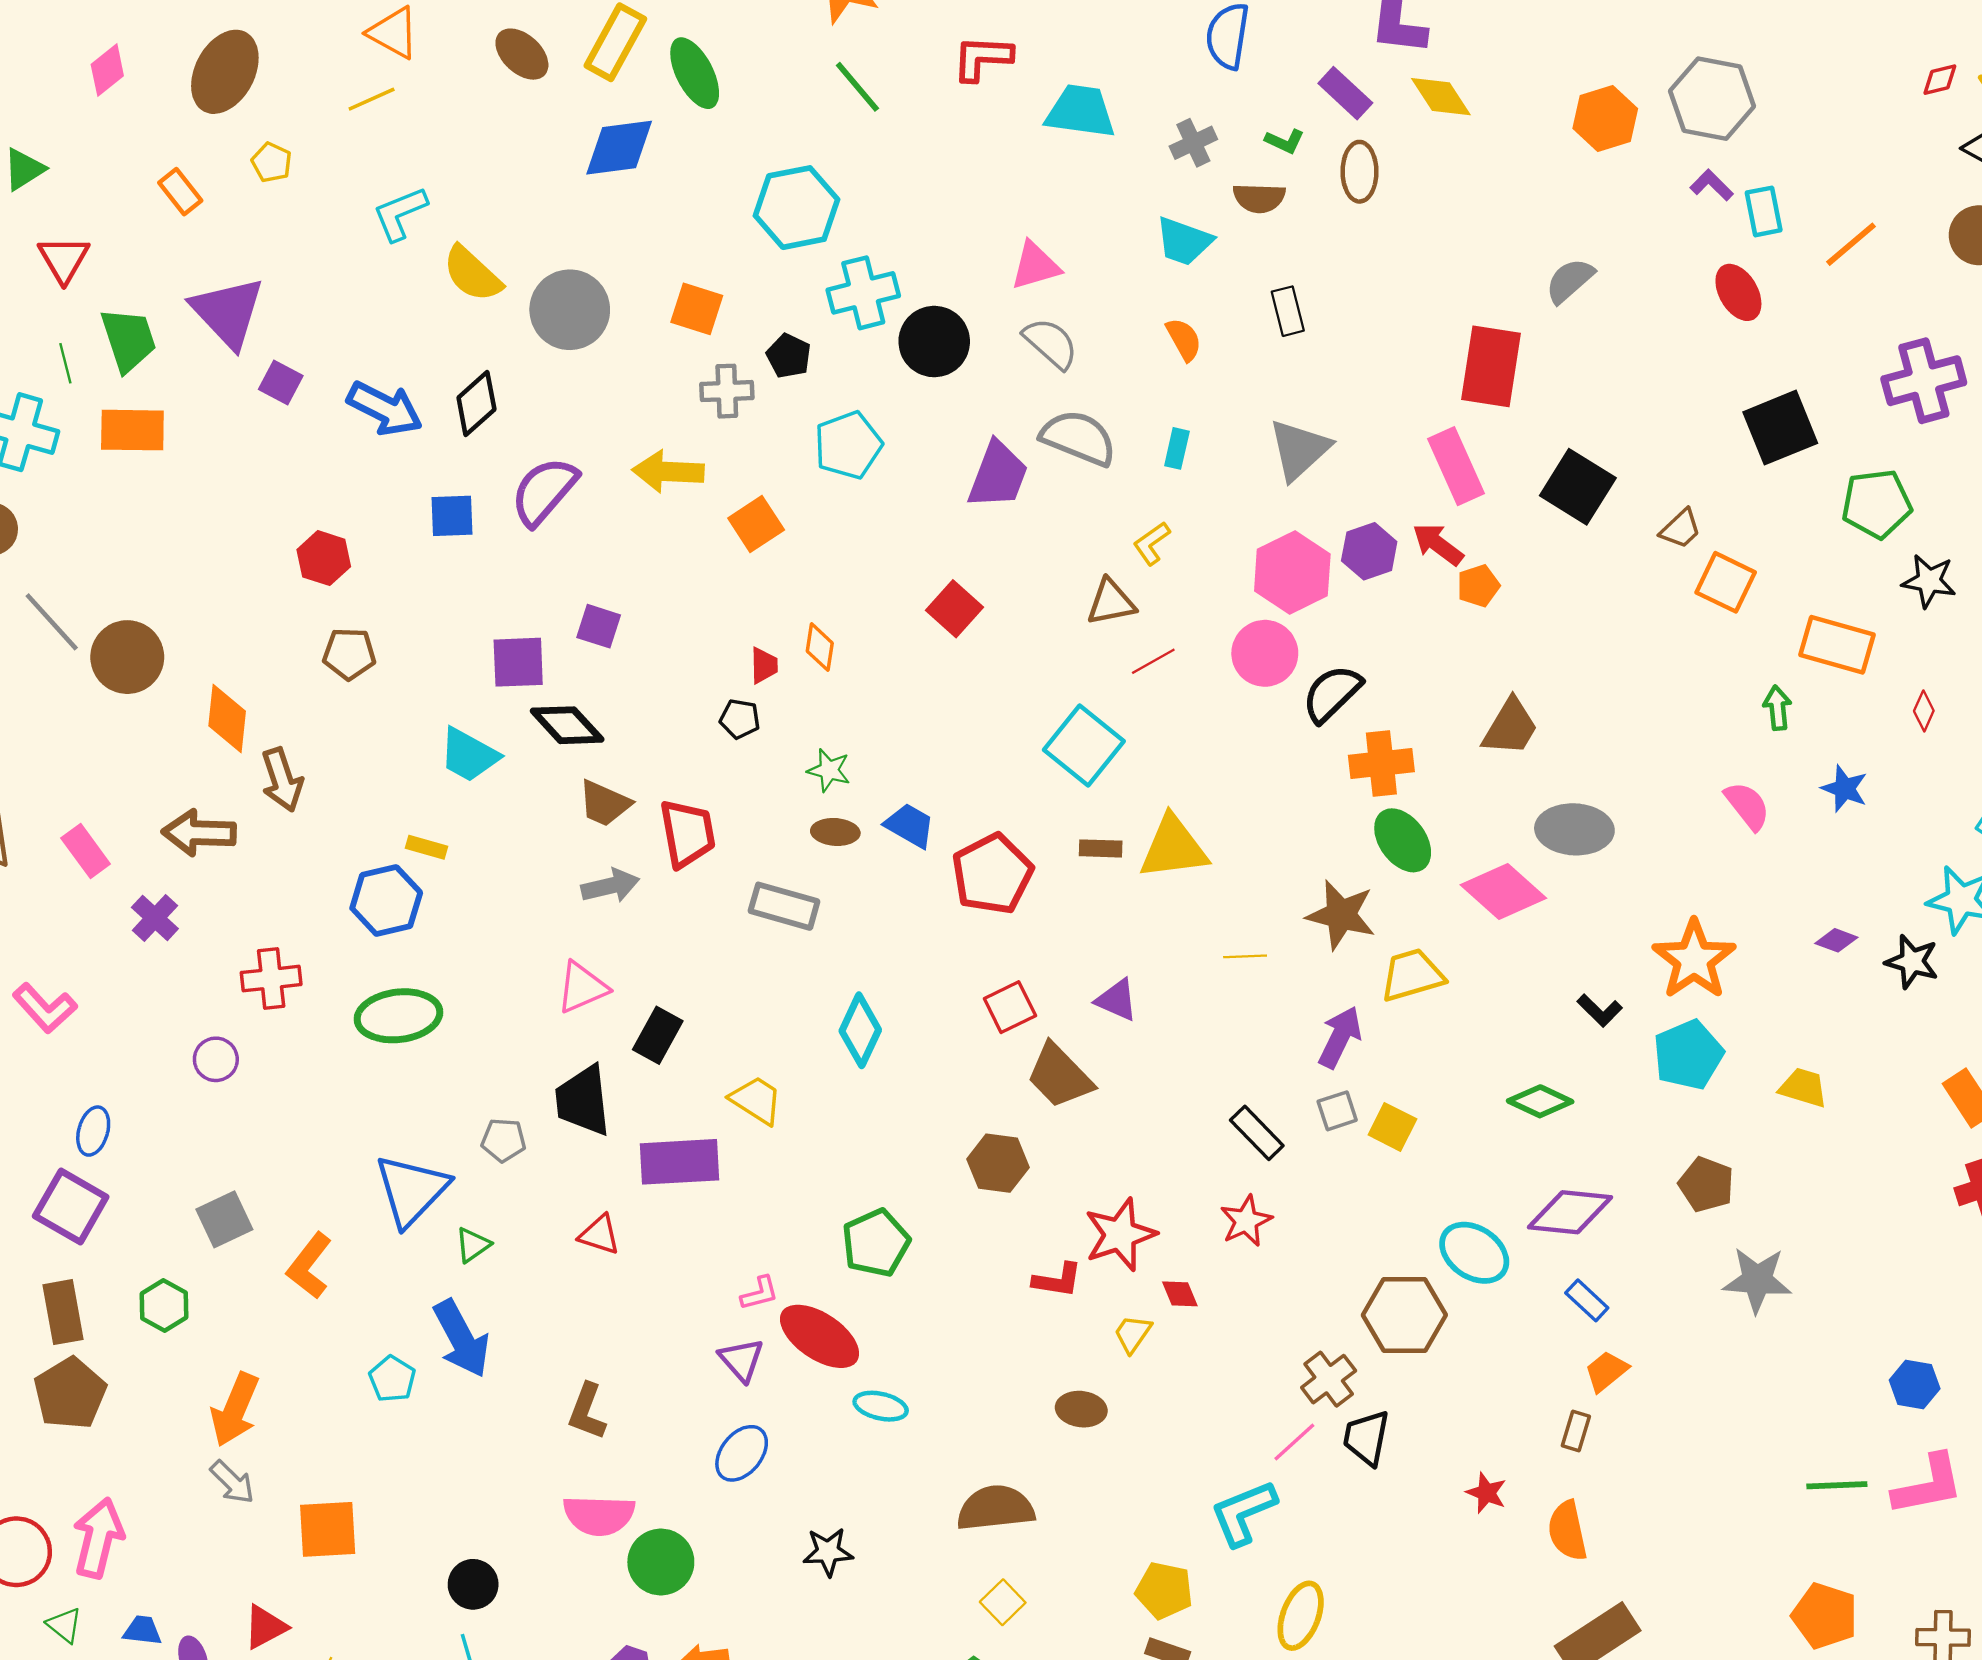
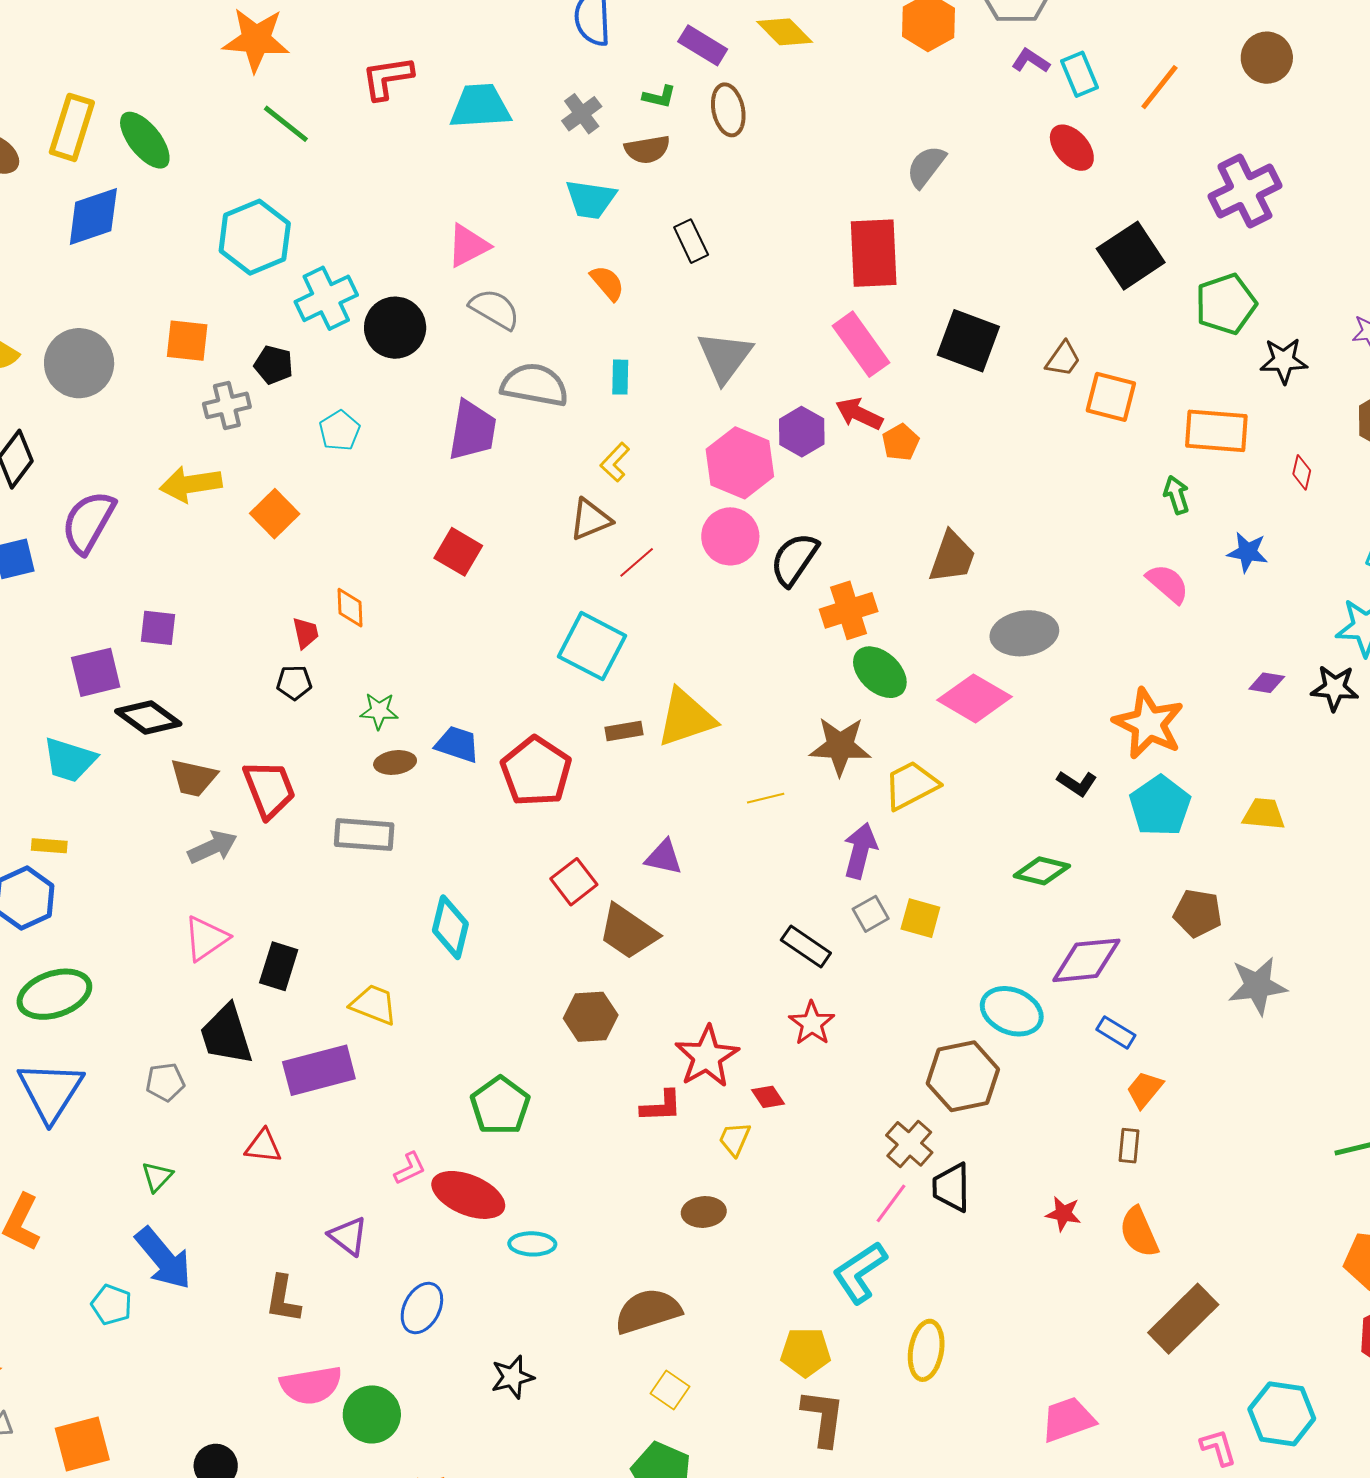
cyan pentagon: (848, 445) -> (340, 431), size x0.7
blue triangle: (412, 1190) -> (51, 1091), moved
purple triangle: (741, 1360) -> (348, 1236), moved

